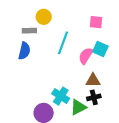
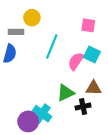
brown triangle: (93, 80) -> (94, 88), moved
cyan cross: (61, 96) -> (42, 114), moved
green triangle: (78, 107) -> (66, 93), moved

